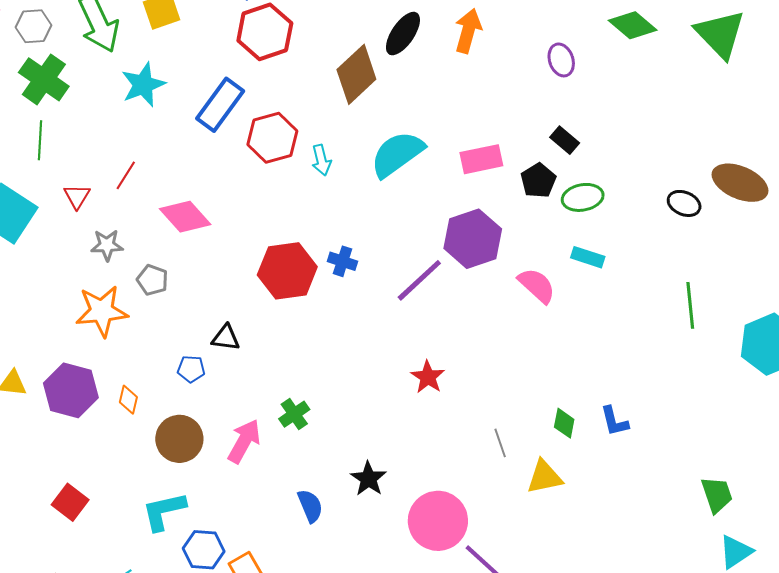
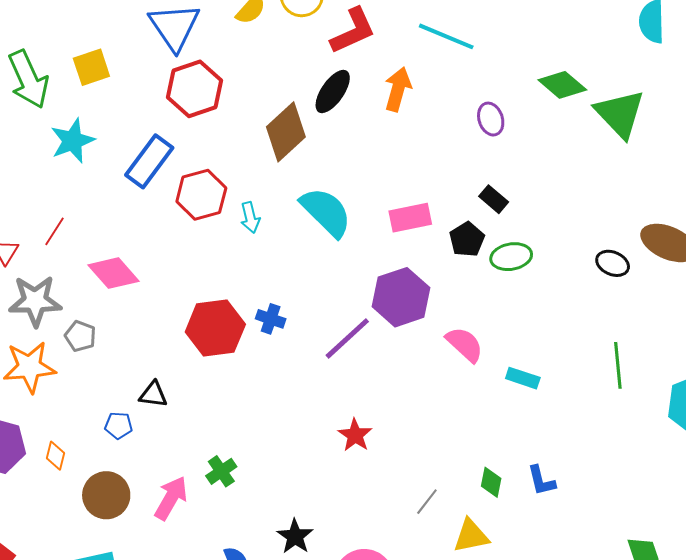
green triangle: (720, 34) -> (620, 114), moved
cyan semicircle: (397, 154) -> (326, 212), turned 80
gray star: (107, 245) -> (35, 301), size x1.6
cyan rectangle: (588, 257) -> (523, 378), moved
gray line: (500, 443) -> (427, 502), turned 56

